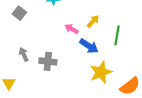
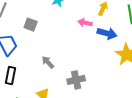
gray cross: (48, 61) -> (76, 80), moved

